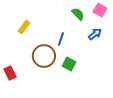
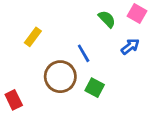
blue line: (61, 39) -> (84, 53), turned -48

